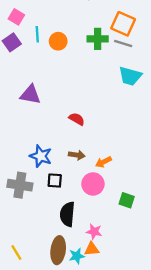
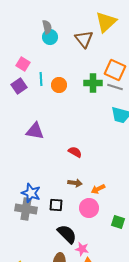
blue star: (41, 156) -> (31, 193), moved
black semicircle: (67, 214) -> (67, 234), turned 130
pink star: (94, 232) -> (82, 249), moved

